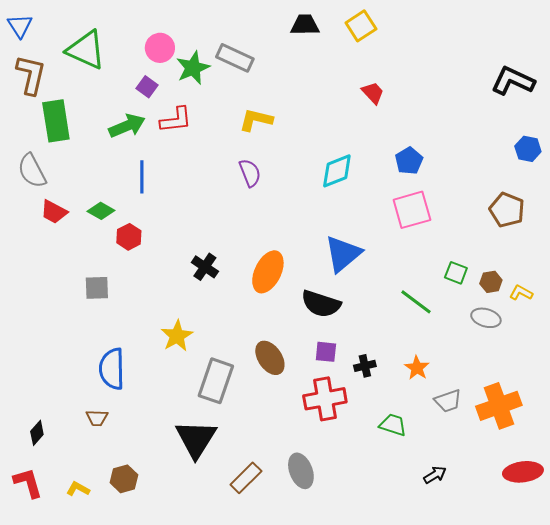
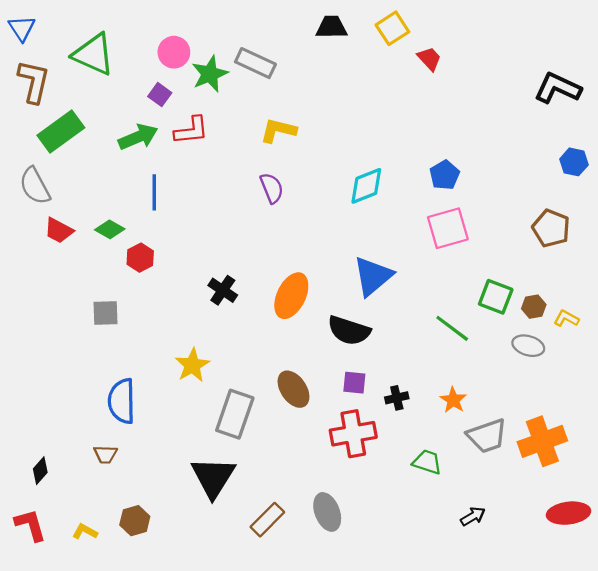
red trapezoid: (373, 93) -> (429, 59), moved
green rectangle: (56, 121) -> (61, 132), turned 63
green square: (456, 273) -> (496, 297), size x1.4
gray trapezoid: (448, 401) -> (487, 436), size x1.4

